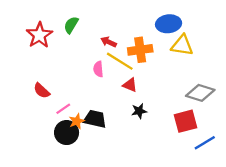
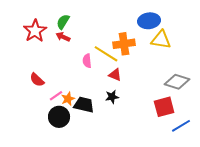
red arrow: (108, 42) -> (63, 37), moved
black star: (139, 111) -> (112, 97), moved
orange star: (77, 121) -> (68, 99), moved

